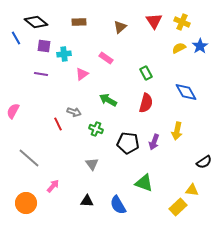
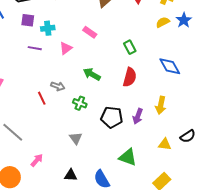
purple line: (41, 74) -> (35, 48), moved
yellow triangle: (192, 190) -> (165, 144), moved

